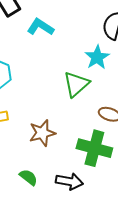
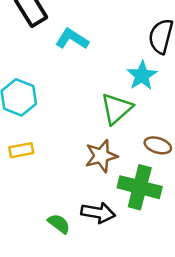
brown star: (42, 133) -> (101, 156), moved
black arrow: (69, 181) -> (98, 213), moved

